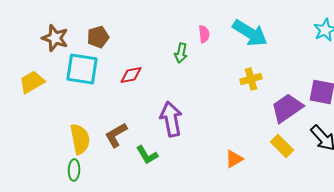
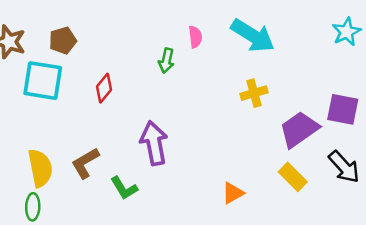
red diamond: (131, 75) -> (104, 88), turned -40

